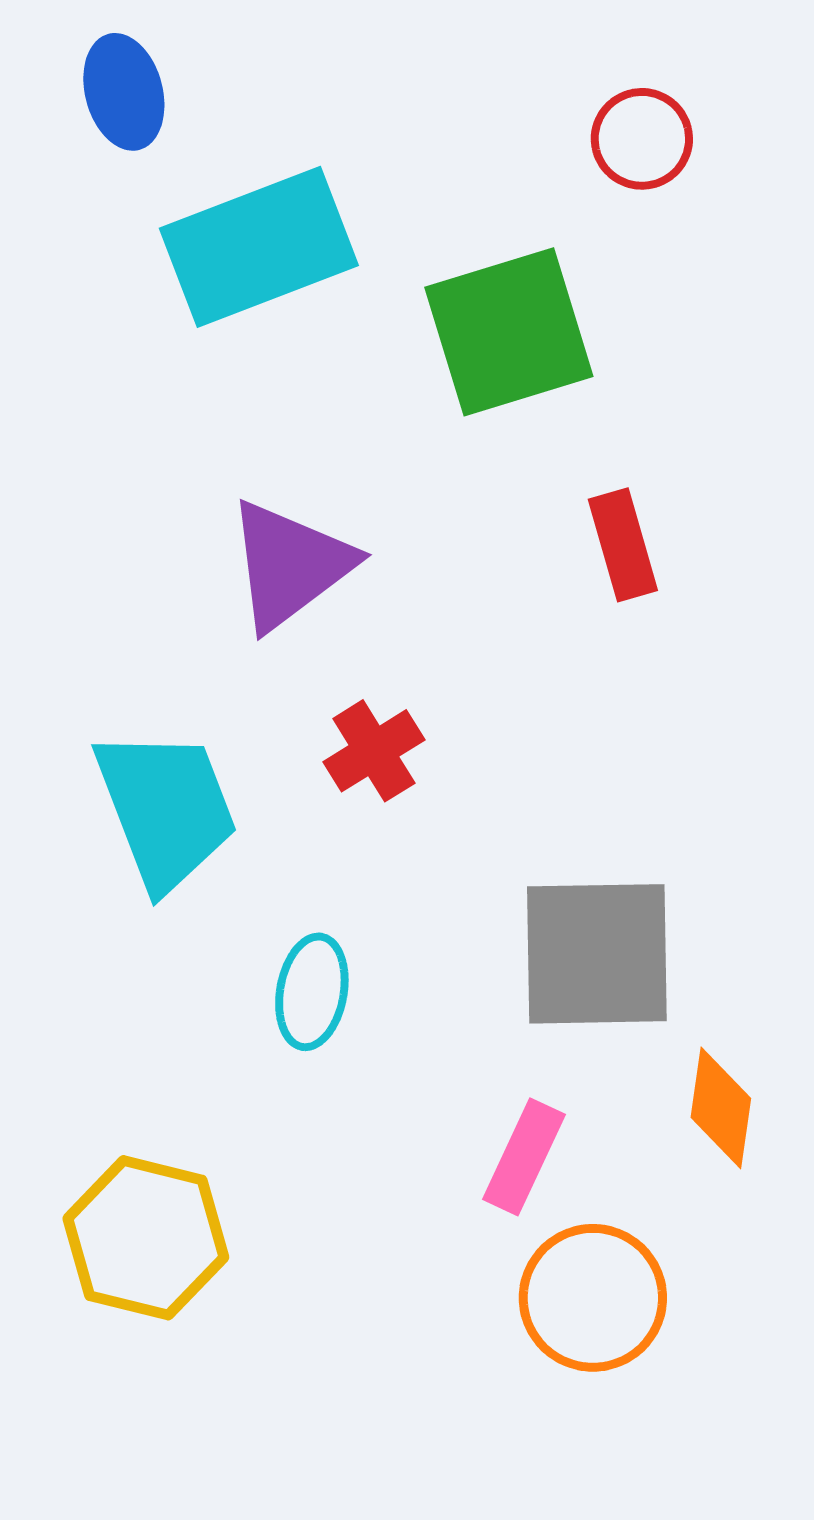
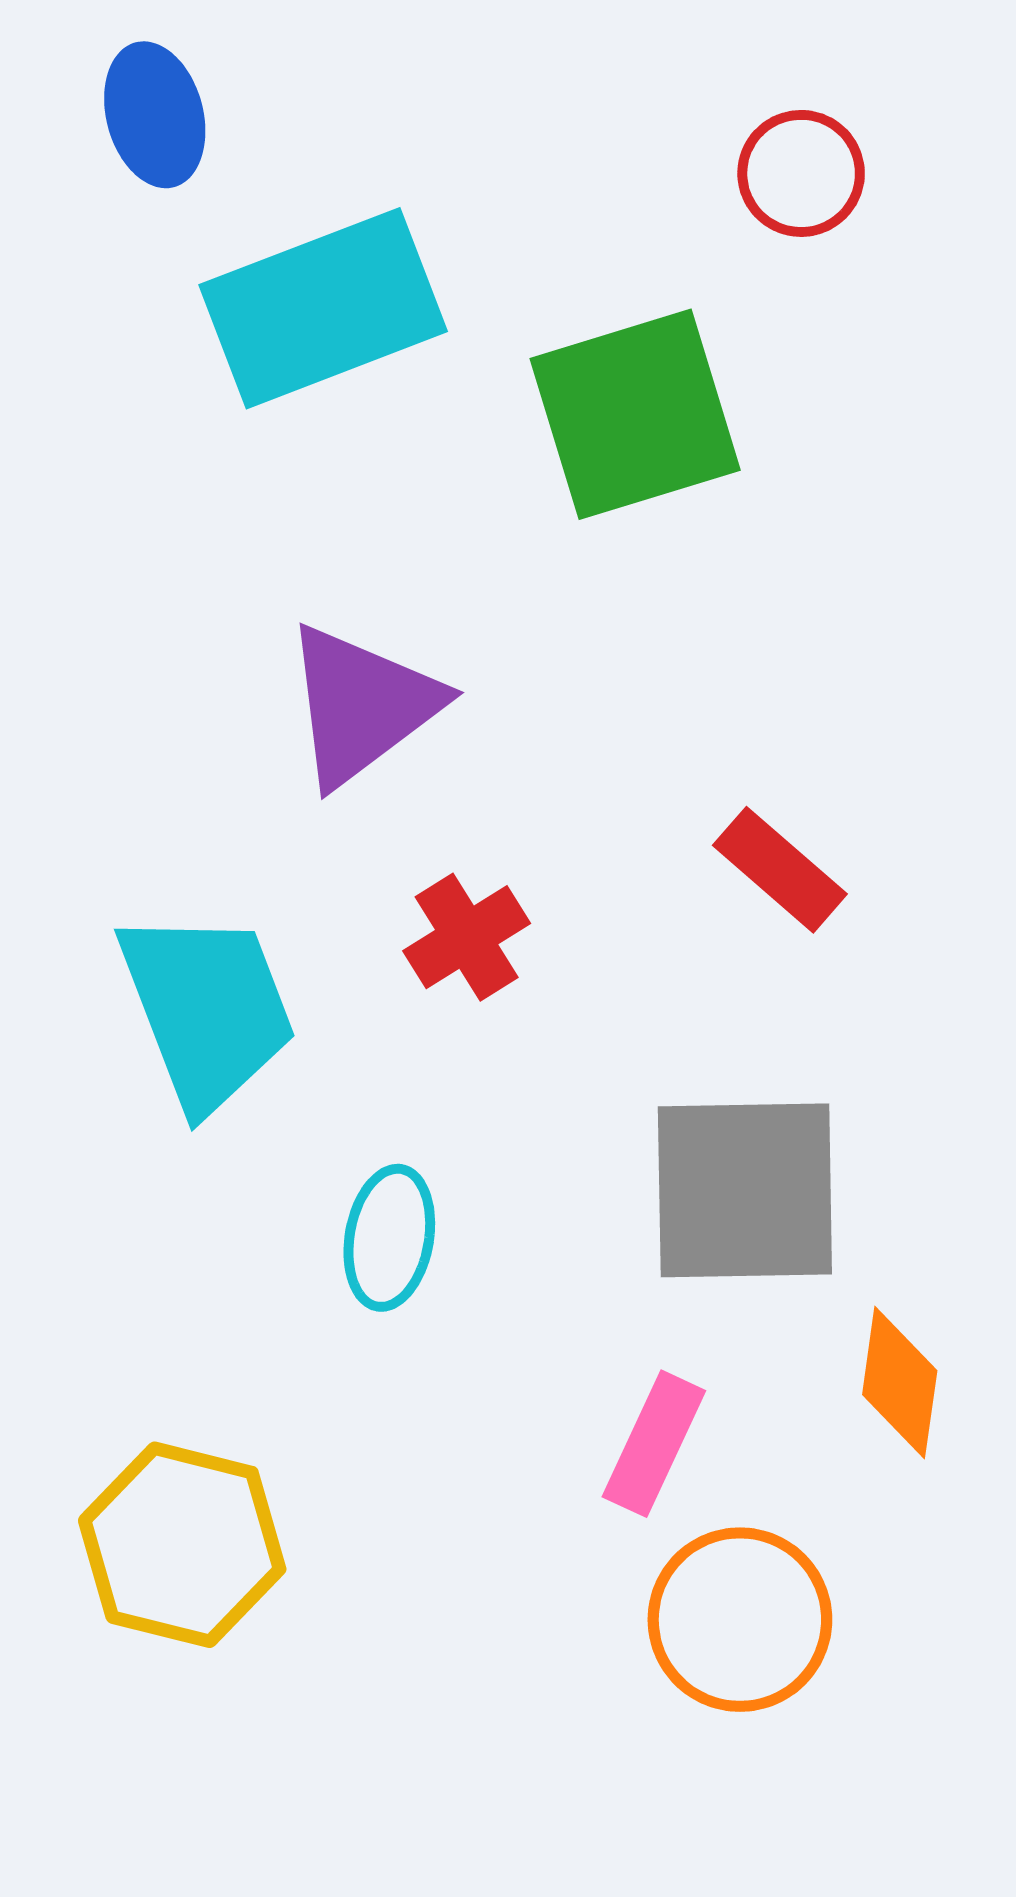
red rectangle: (623, 545) -> (780, 870), moved, turned -33

